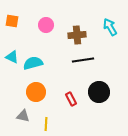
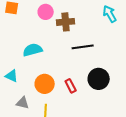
brown cross: (77, 35) -> (66, 22), moved
cyan triangle: (12, 57) -> (12, 76), moved
orange circle: (36, 92) -> (45, 84), moved

